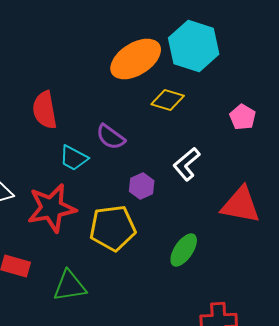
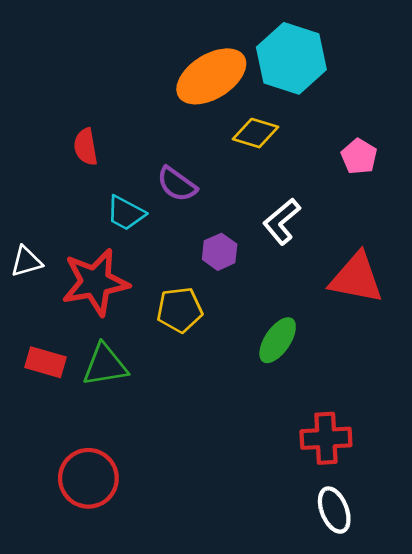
red semicircle: (45, 110) -> (86, 147), size x0.7
yellow pentagon: (113, 228) -> (180, 310), size x0.7
green triangle: (70, 286) -> (105, 365), moved

